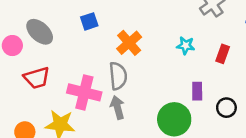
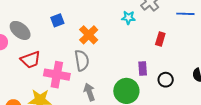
cyan star: (186, 46) -> (128, 18), moved
red trapezoid: (37, 78) -> (31, 60), moved
gray arrow: (117, 107) -> (89, 92), moved

